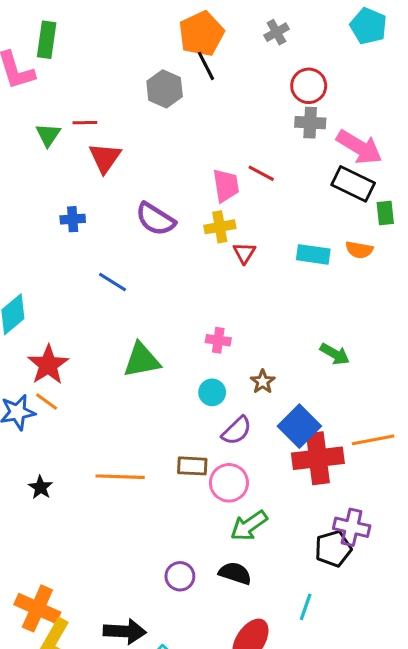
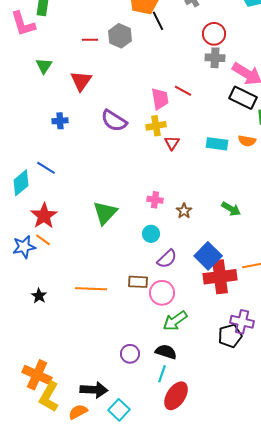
black line: (206, 66) -> (158, 21), moved
red line: (85, 123) -> (90, 40), moved
blue line: (113, 282) -> (46, 168), moved
green triangle: (142, 360) -> (105, 213), turned -36
brown star: (263, 382) -> (184, 211), moved
cyan line: (306, 607) -> (162, 374), moved

